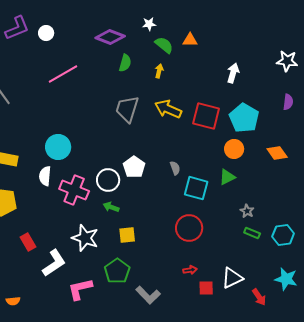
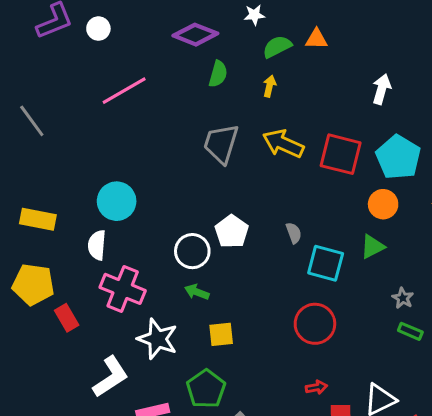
green semicircle: (164, 45) -> (277, 47), turned -66
pink cross: (74, 190) -> (123, 289), moved
red rectangle: (28, 242) -> (67, 318), moved

